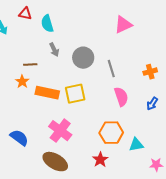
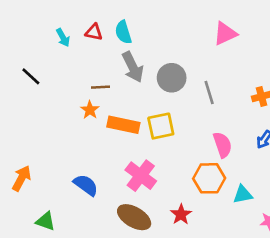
red triangle: (25, 14) -> (94, 32), moved
gray arrow: (54, 50) -> (133, 67), size x1.6
pink semicircle: (121, 97) -> (223, 145), moved
red star: (100, 160) -> (181, 214), moved

